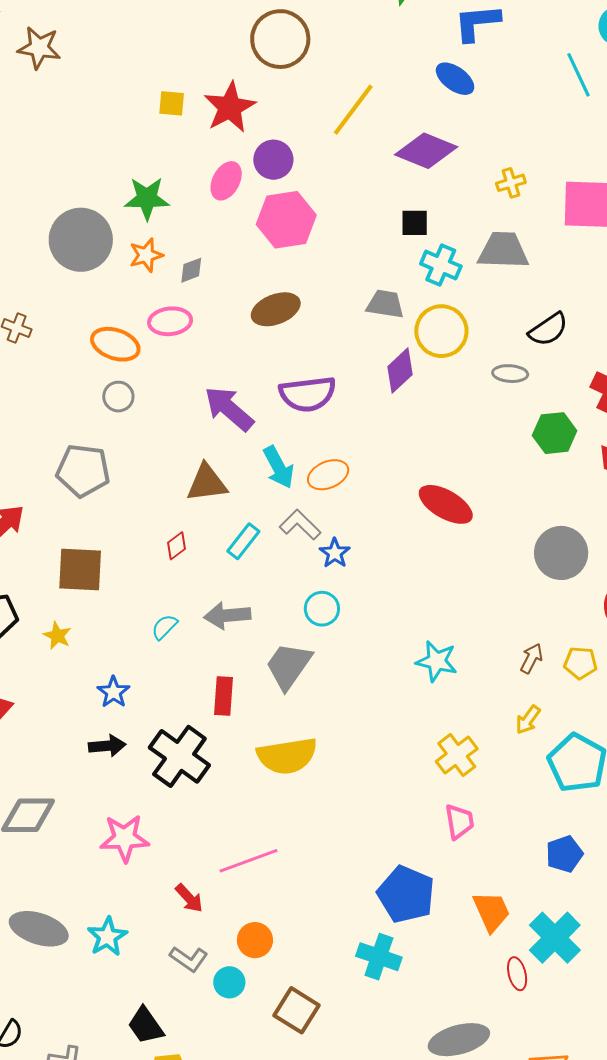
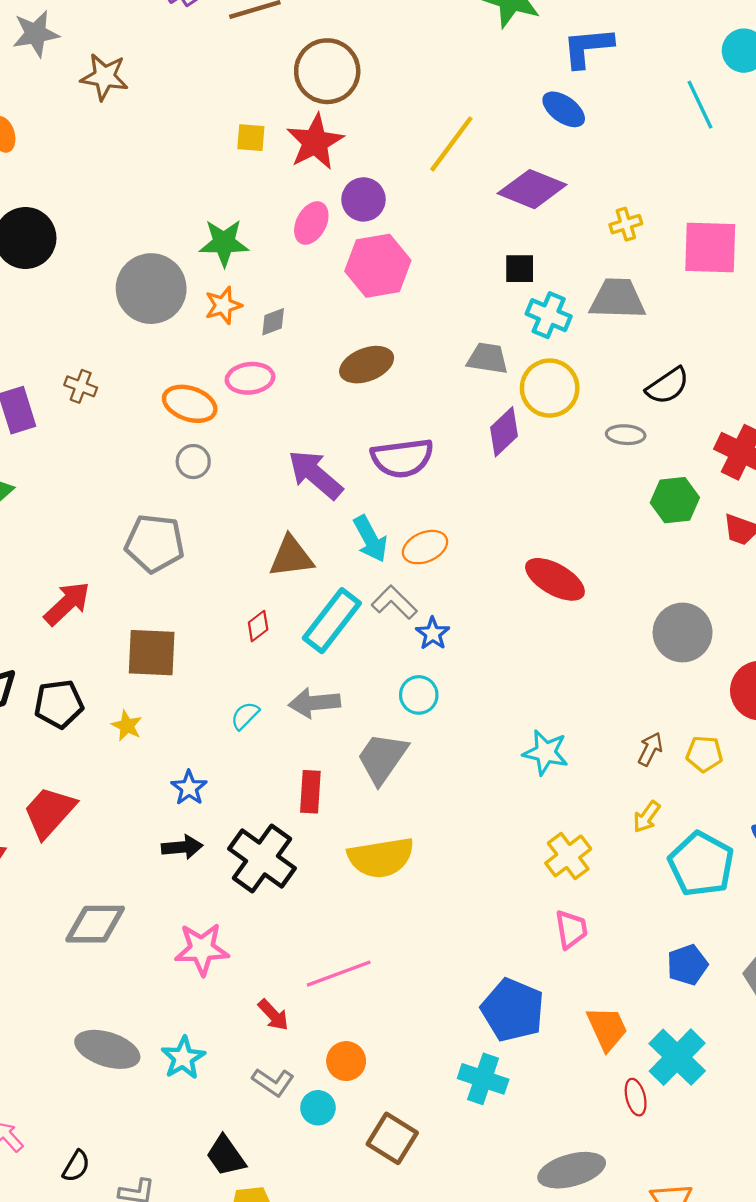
brown circle: (280, 39) -> (327, 71), moved
cyan rectangle: (243, 541) -> (332, 621), size x1.6

